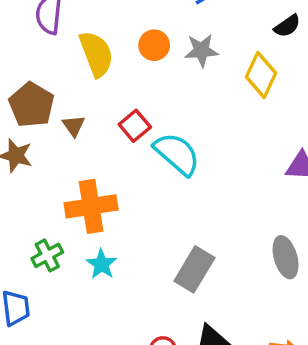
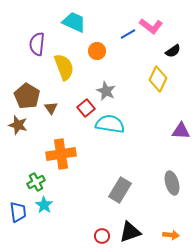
orange circle: (154, 45) -> (97, 51), moved
gray star: (201, 50) -> (106, 91), moved, turned 30
cyan semicircle: (177, 154) -> (110, 124), turned -32
cyan star: (102, 264) -> (44, 205), moved

